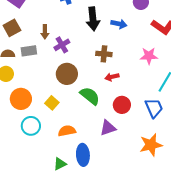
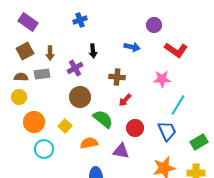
black arrow: (93, 19) -> (93, 51), moved, size x0.6
brown arrow: (45, 32) -> (50, 53), moved
red arrow: (112, 77) -> (125, 100), turned -32
purple triangle: (108, 128) -> (121, 151), turned 30
orange semicircle: (67, 131) -> (89, 143), moved

